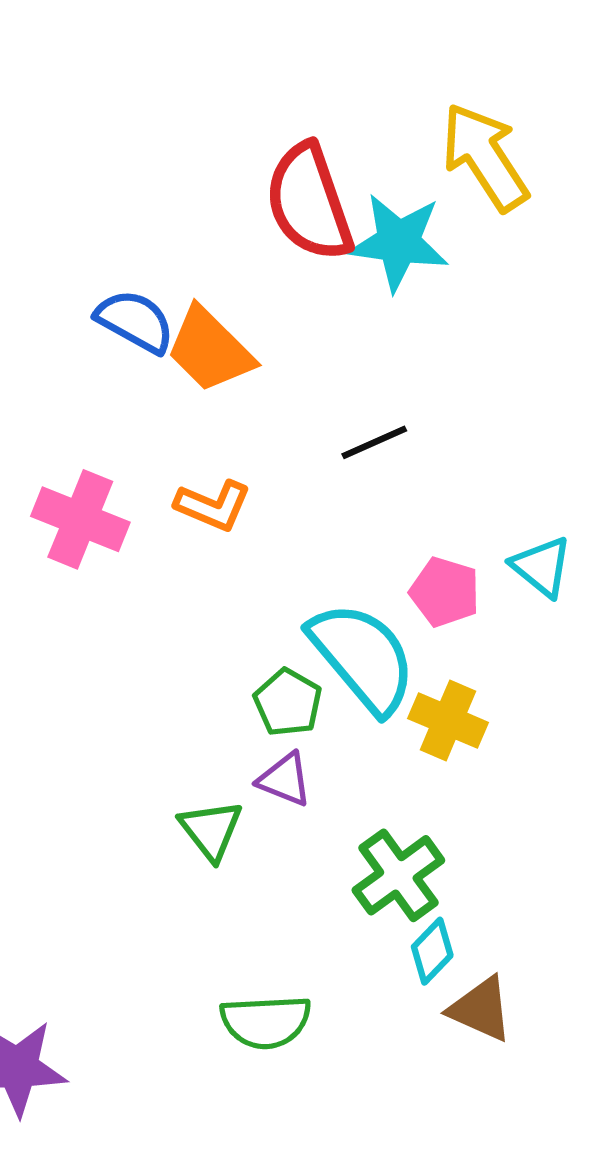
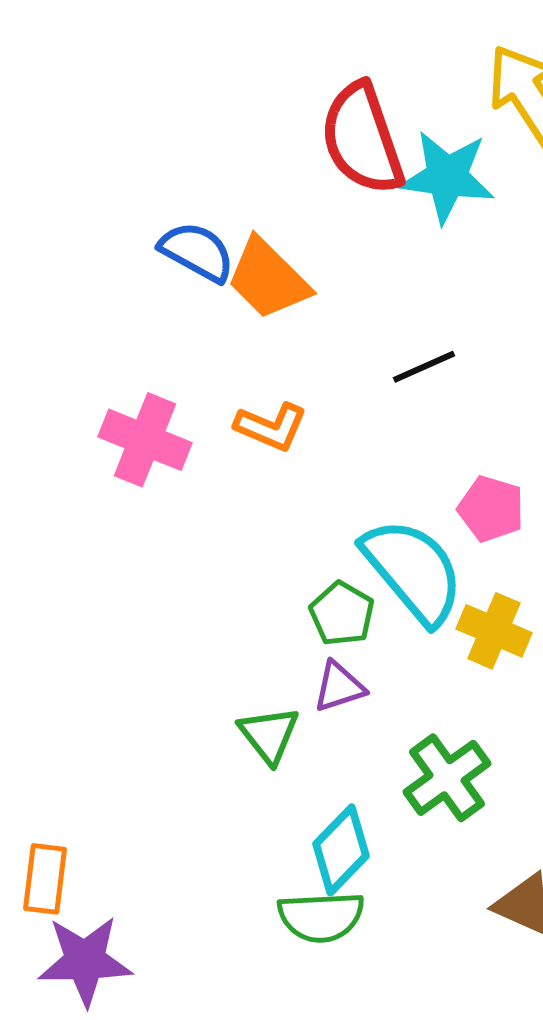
purple triangle: (285, 779) -> (339, 687), turned -40
cyan diamond: (432, 951) -> (341, 850), moved, size x1.4

